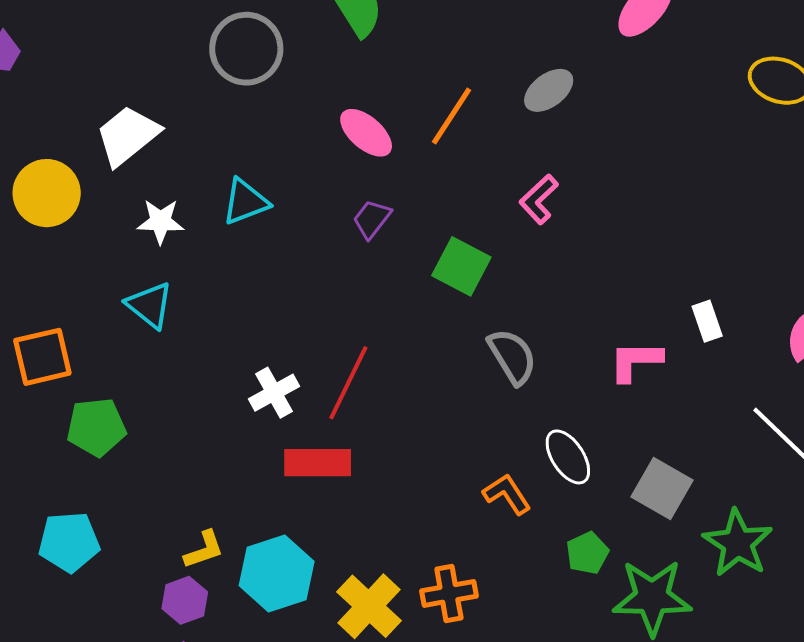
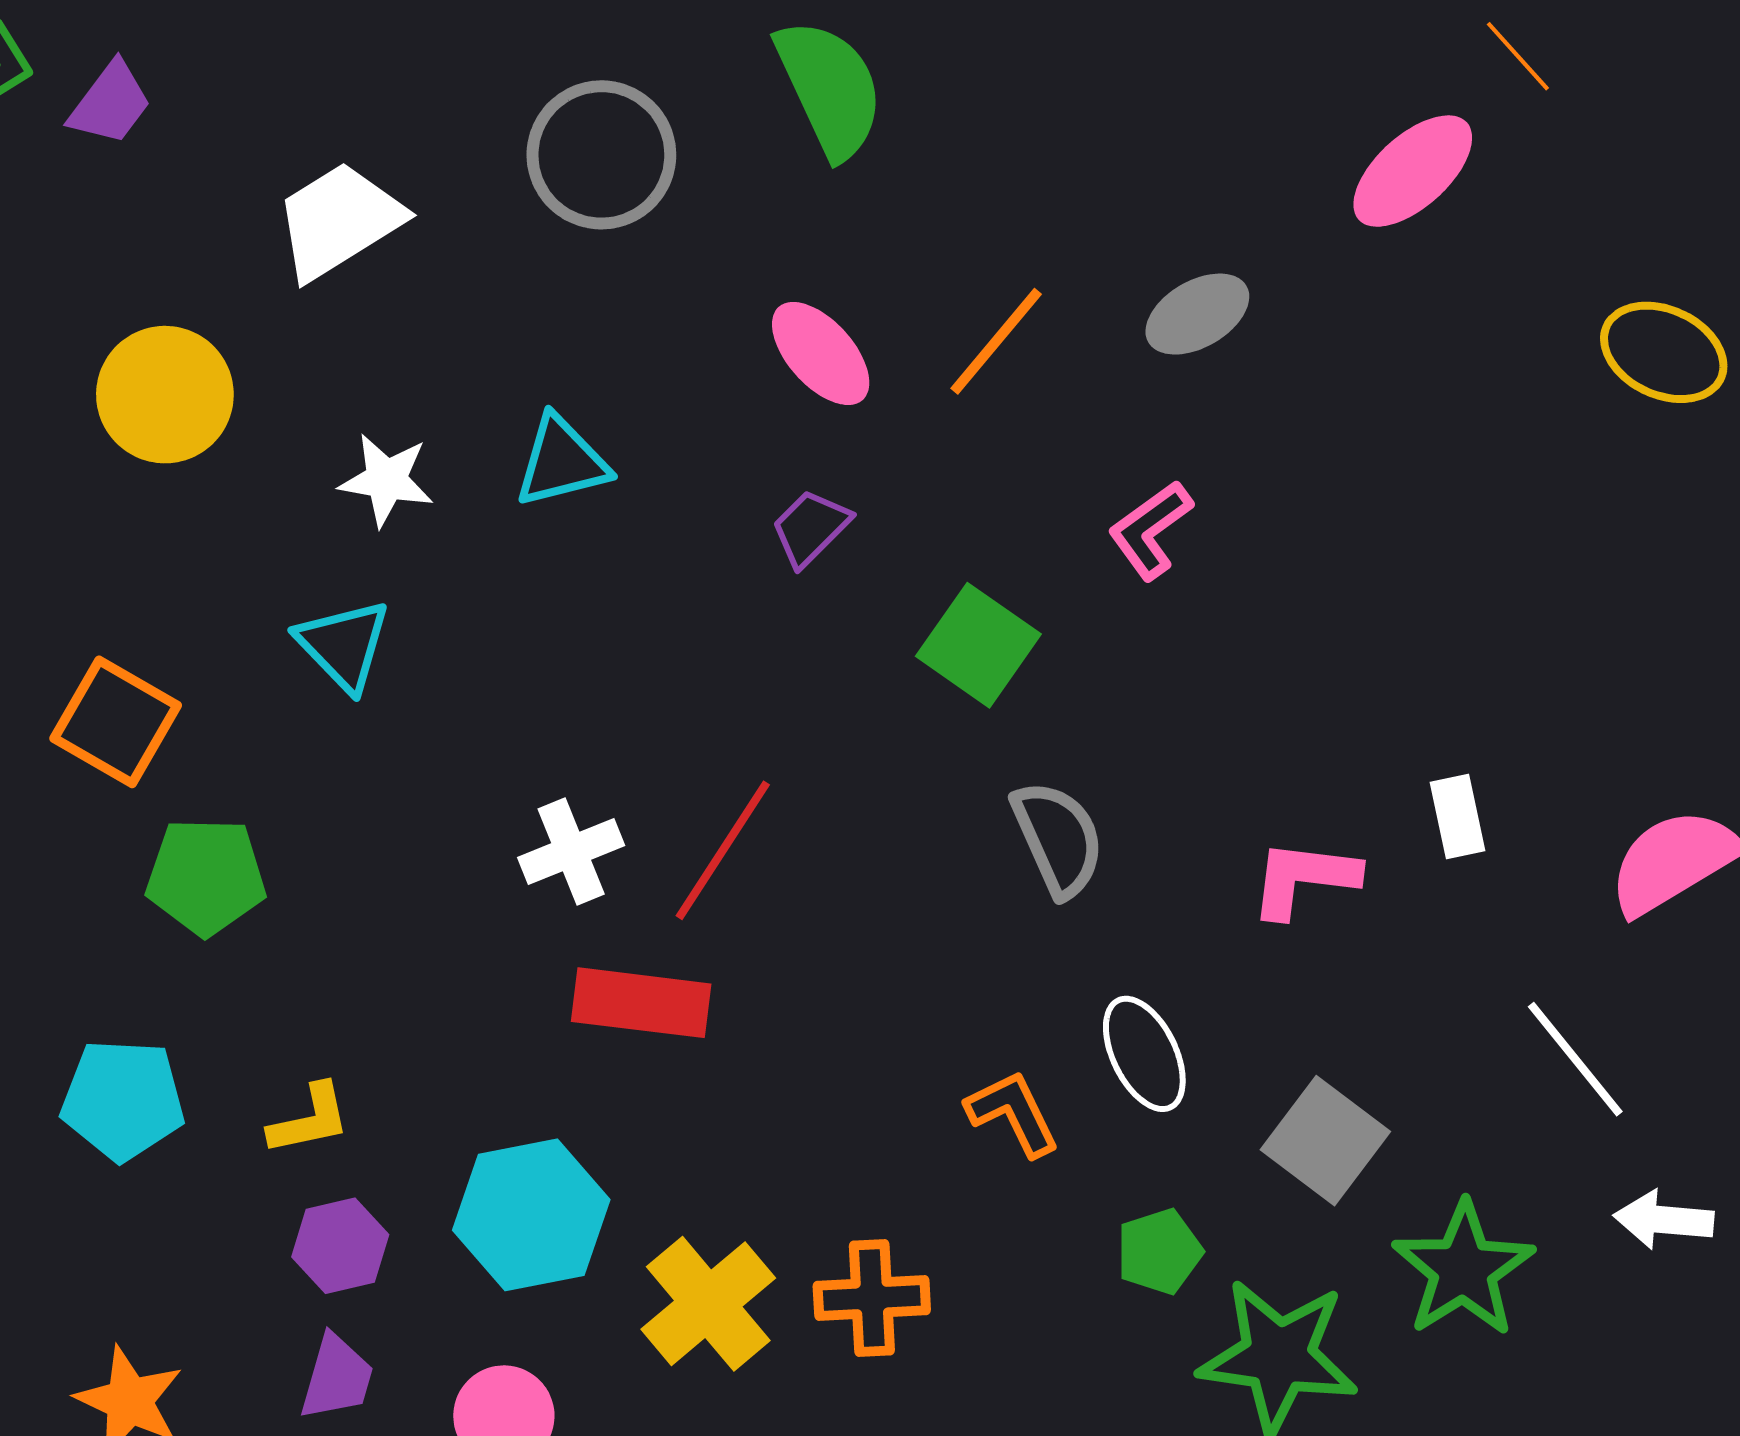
white trapezoid: (128, 136) -> (339, 221), moved
orange square: (42, 357) -> (116, 722), turned 36
yellow L-shape: (204, 550) -> (310, 1119), moved

